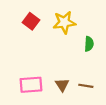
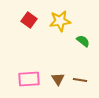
green semicircle: (89, 44) -> (83, 41), turned -56

